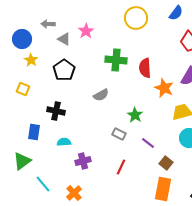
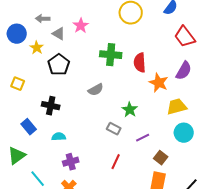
yellow star: (31, 60) -> (37, 48), moved
blue rectangle: (34, 132) -> (29, 127), turned -49
purple line: (148, 143) -> (143, 138), turned -64
purple cross: (83, 161) -> (71, 162), moved

